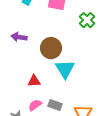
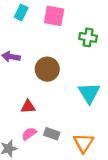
green cross: (87, 20) -> (88, 37), turned -35
cyan triangle: (65, 69) -> (89, 93), moved

